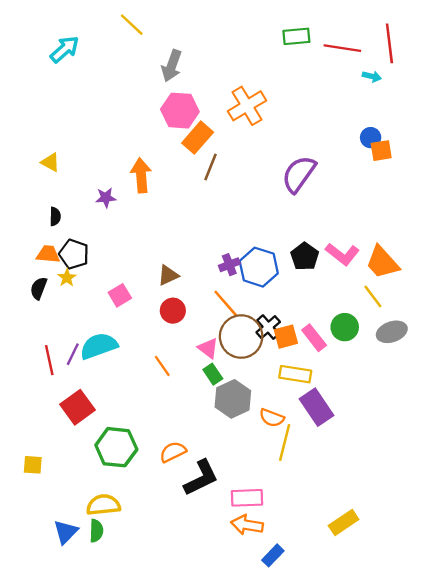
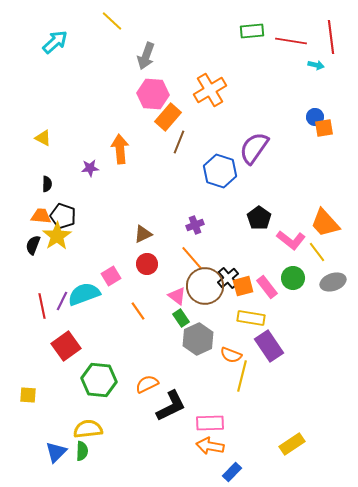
pink L-shape: (342, 254) -> (291, 240), moved
blue hexagon: (259, 267) -> (220, 171), moved
yellow star: (67, 278) -> (57, 236), size x1.8
pink square: (120, 295) -> (111, 276), moved

